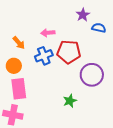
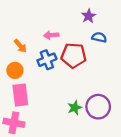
blue semicircle: (99, 28) -> (99, 37), moved
purple circle: (92, 75) -> (98, 107), moved

